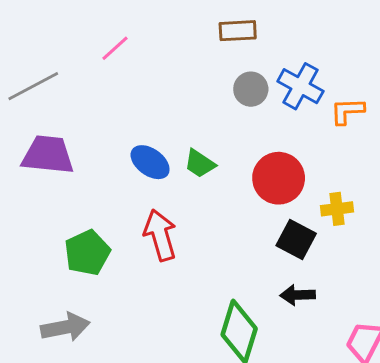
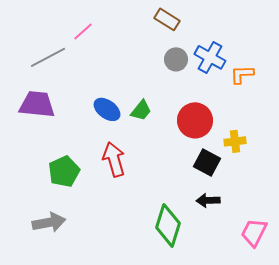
brown rectangle: (238, 31) -> (167, 19), turned 35
gray line: (33, 86) -> (48, 57), moved
green trapezoid: (200, 164) -> (141, 110), turned -85

